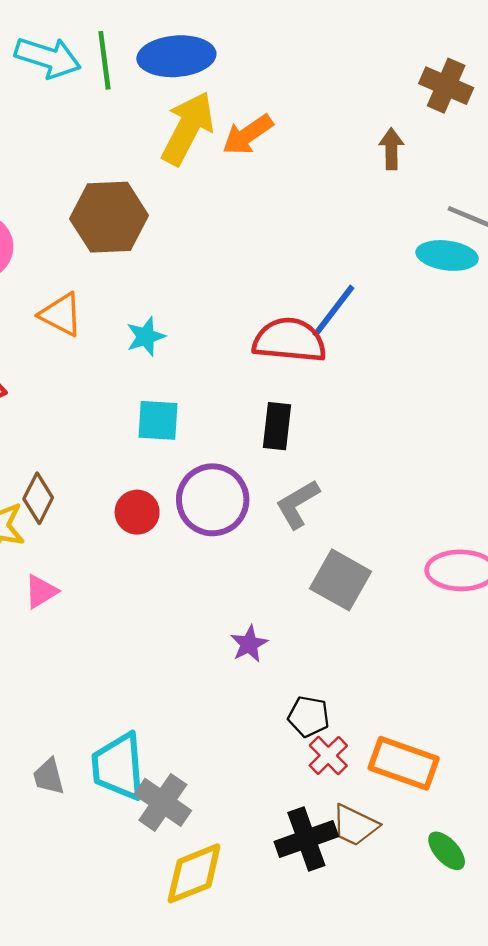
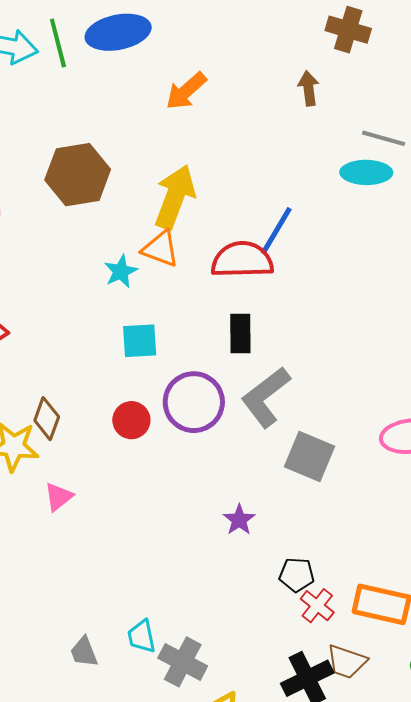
yellow arrow: (188, 128) -> (175, 197), moved
orange triangle: (61, 315) -> (160, 249), moved
gray L-shape: (298, 504) -> (266, 397), size x1.4
cyan trapezoid: (118, 767) -> (142, 636), size x0.6

